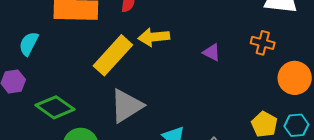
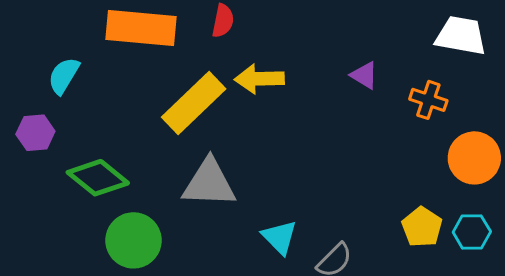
purple triangle: (212, 52) -> (364, 75), moved
gray triangle: (126, 106) -> (209, 183), turned 30

